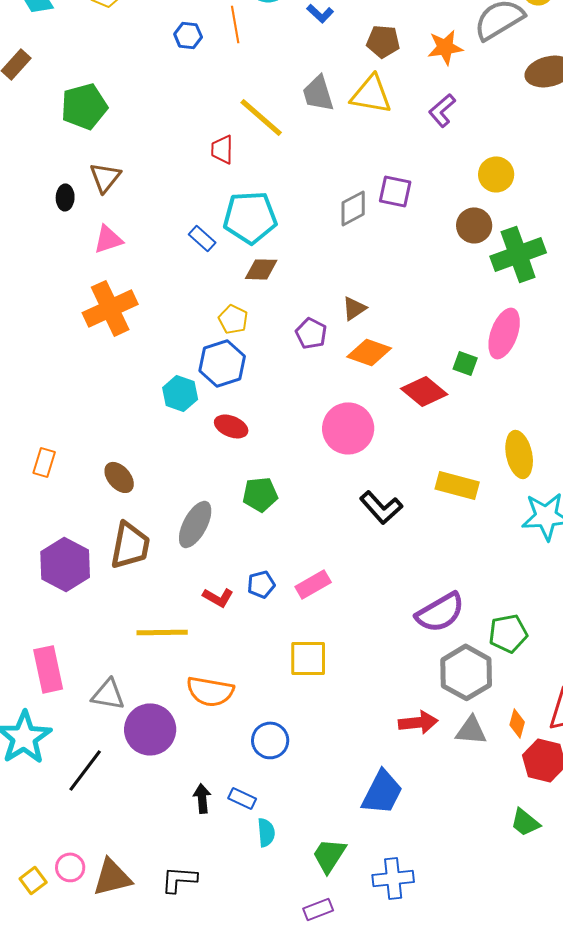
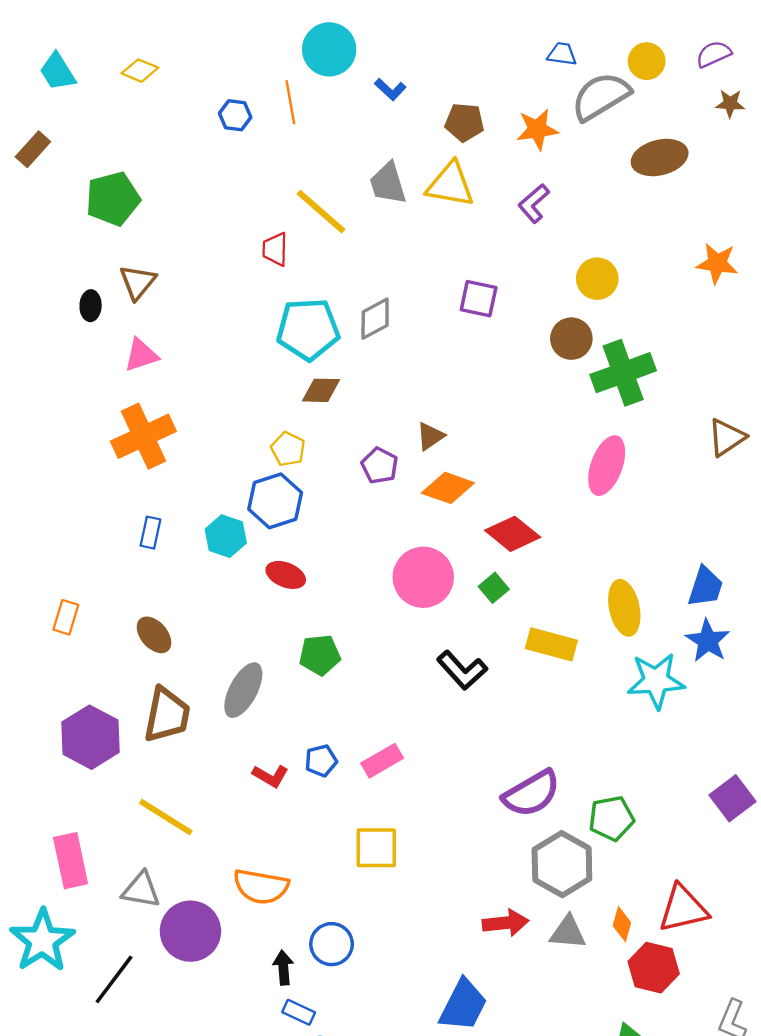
gray diamond: (353, 208) -> (375, 319), moved
blue rectangle: (202, 238) -> (150, 533), moved, turned 60
green square: (465, 363) -> (494, 588), moved, turned 30
yellow line: (162, 632) -> (166, 817), moved, turned 33
black arrow: (202, 798) -> (283, 968), moved

